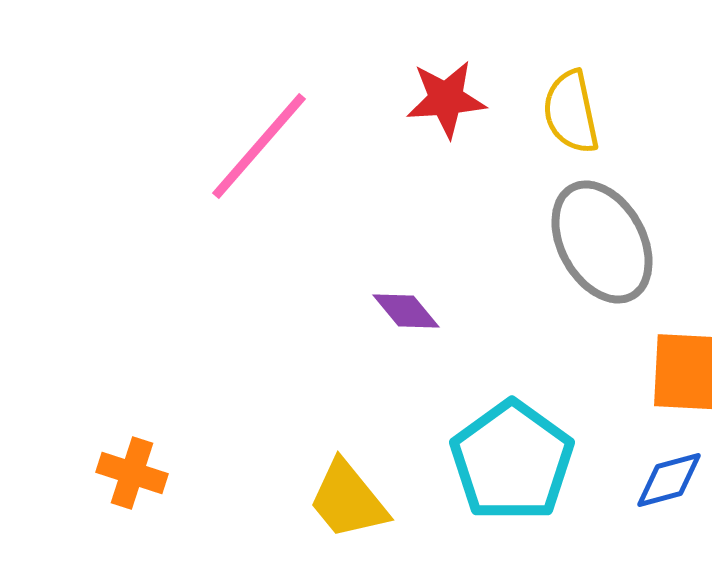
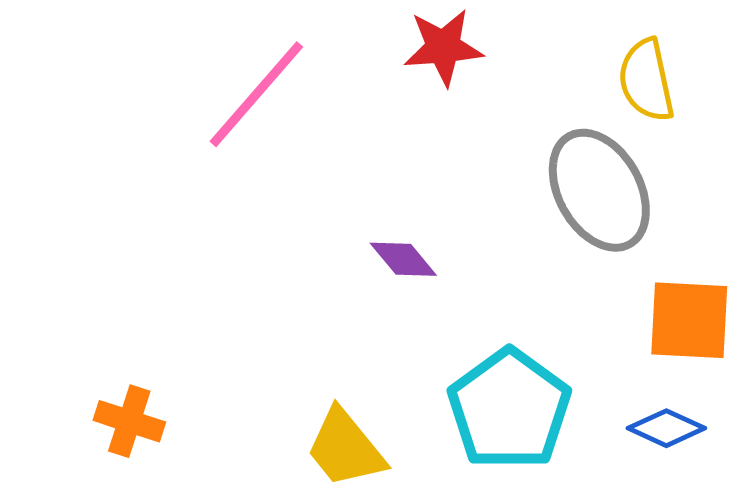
yellow semicircle: (571, 112) -> (646, 80), moved
blue diamond: (669, 480) -> (666, 428), turned 40

